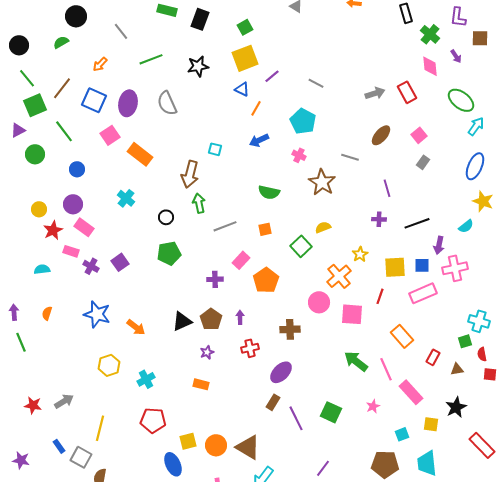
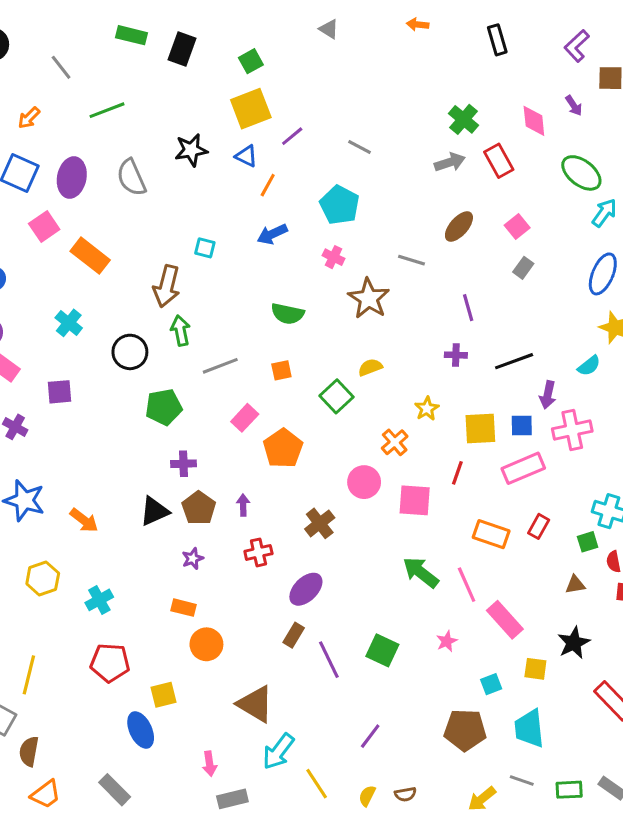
purple L-shape: (458, 17) -> (577, 46), turned 40
green cross: (430, 34) -> (464, 119), moved
black star: (198, 66) -> (191, 150), moved
black circle: (166, 217) -> (130, 352), size x1.5
green pentagon: (169, 253) -> (164, 407), moved
purple square: (120, 262) -> (60, 392), moved, turned 30
orange cross: (339, 276) -> (395, 442), size x0.7
purple cross: (215, 279) -> (183, 464), moved
brown cross: (290, 329) -> (320, 523), turned -36
orange rectangle: (402, 336) -> (491, 534), turned -30
red rectangle: (433, 357) -> (539, 526), moved
orange circle: (216, 445) -> (206, 644), moved

